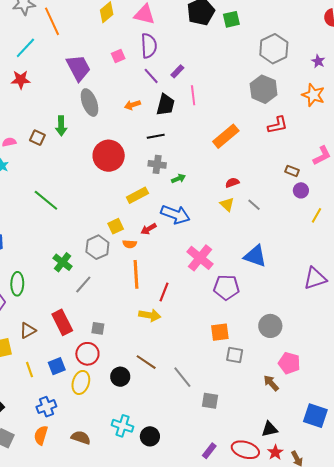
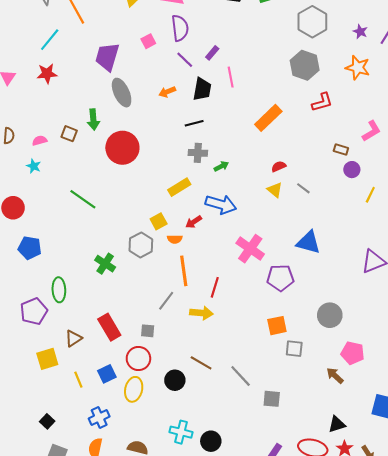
purple trapezoid: (78, 68) -> (107, 57), turned -132
red circle: (109, 156) -> (122, 148), moved
gray line: (83, 284) -> (166, 301), moved

